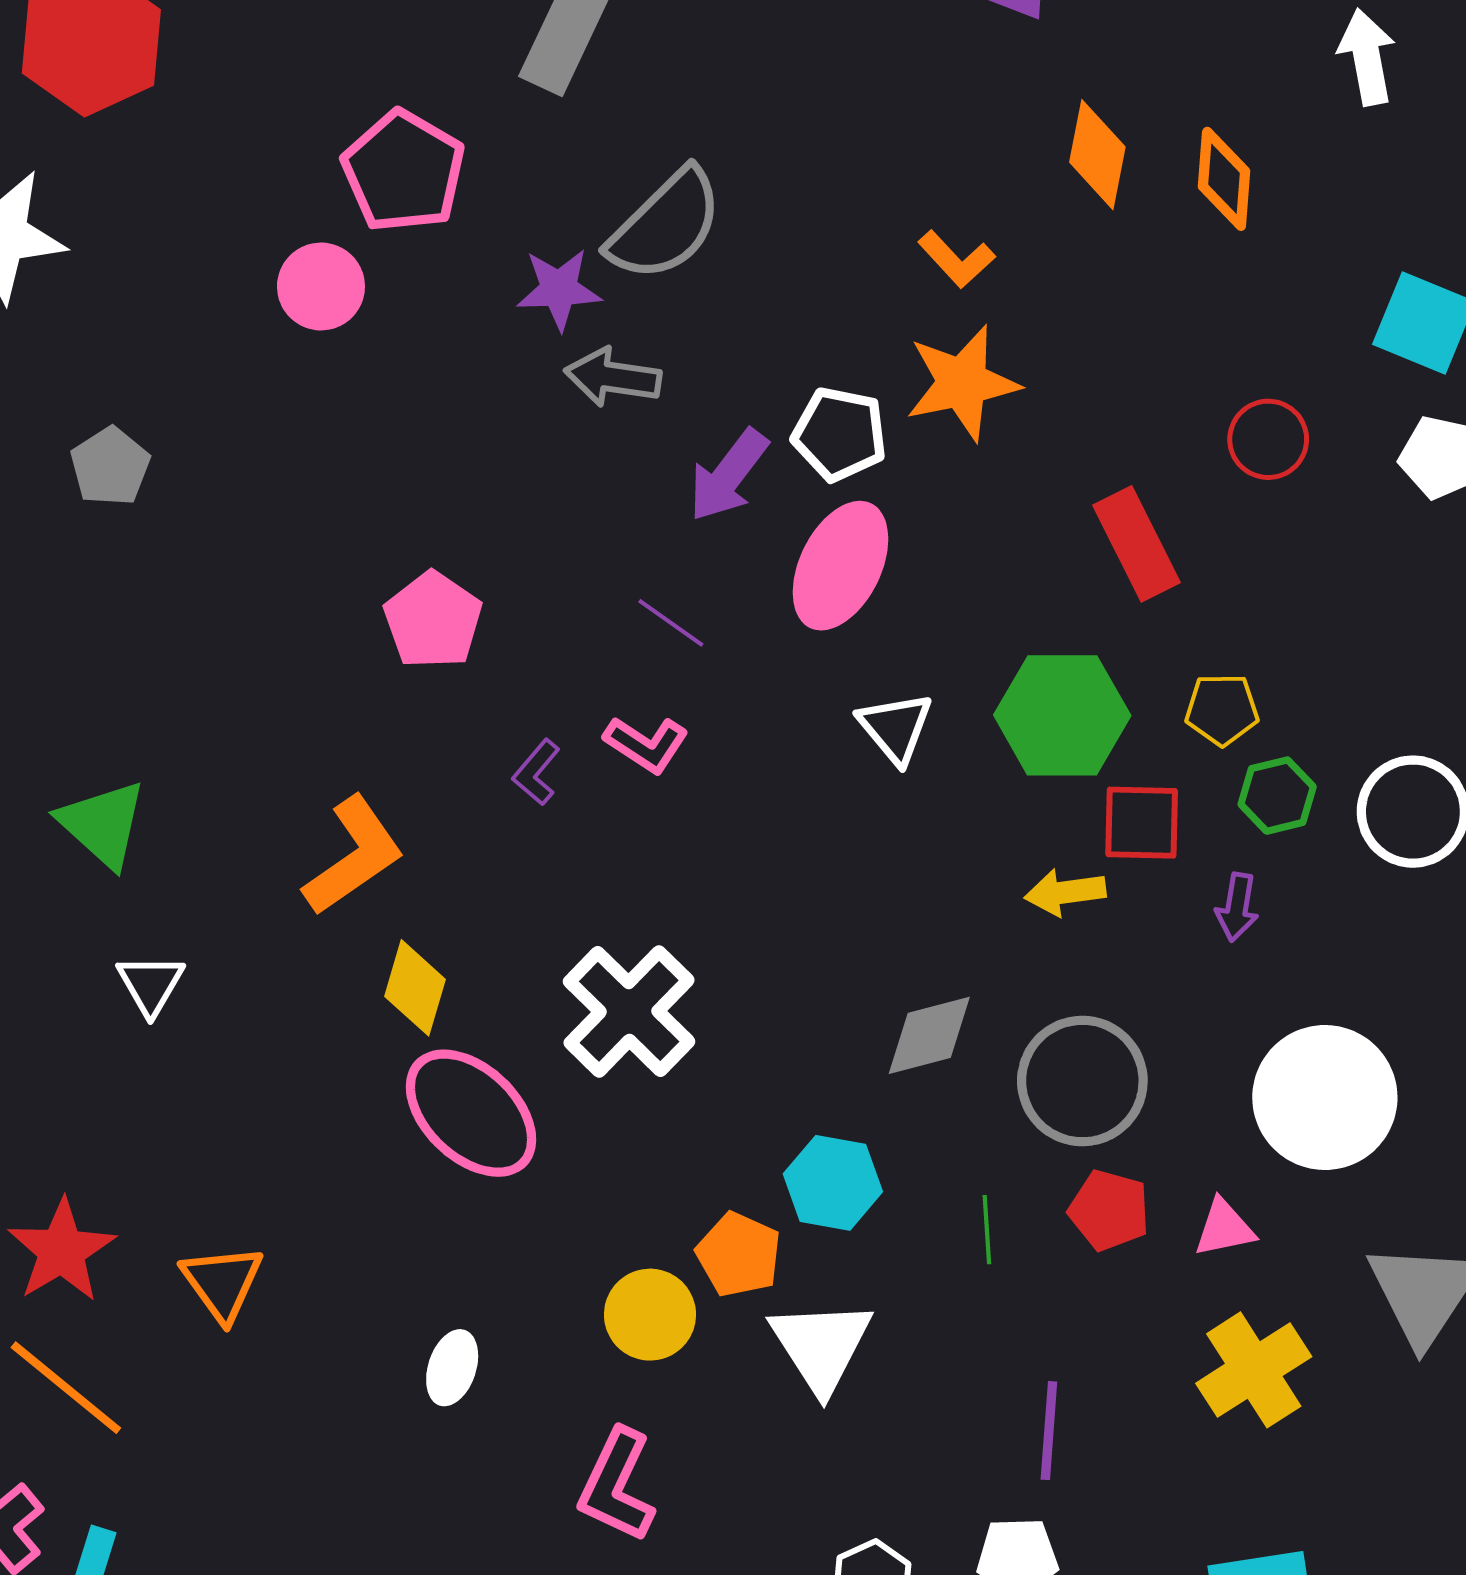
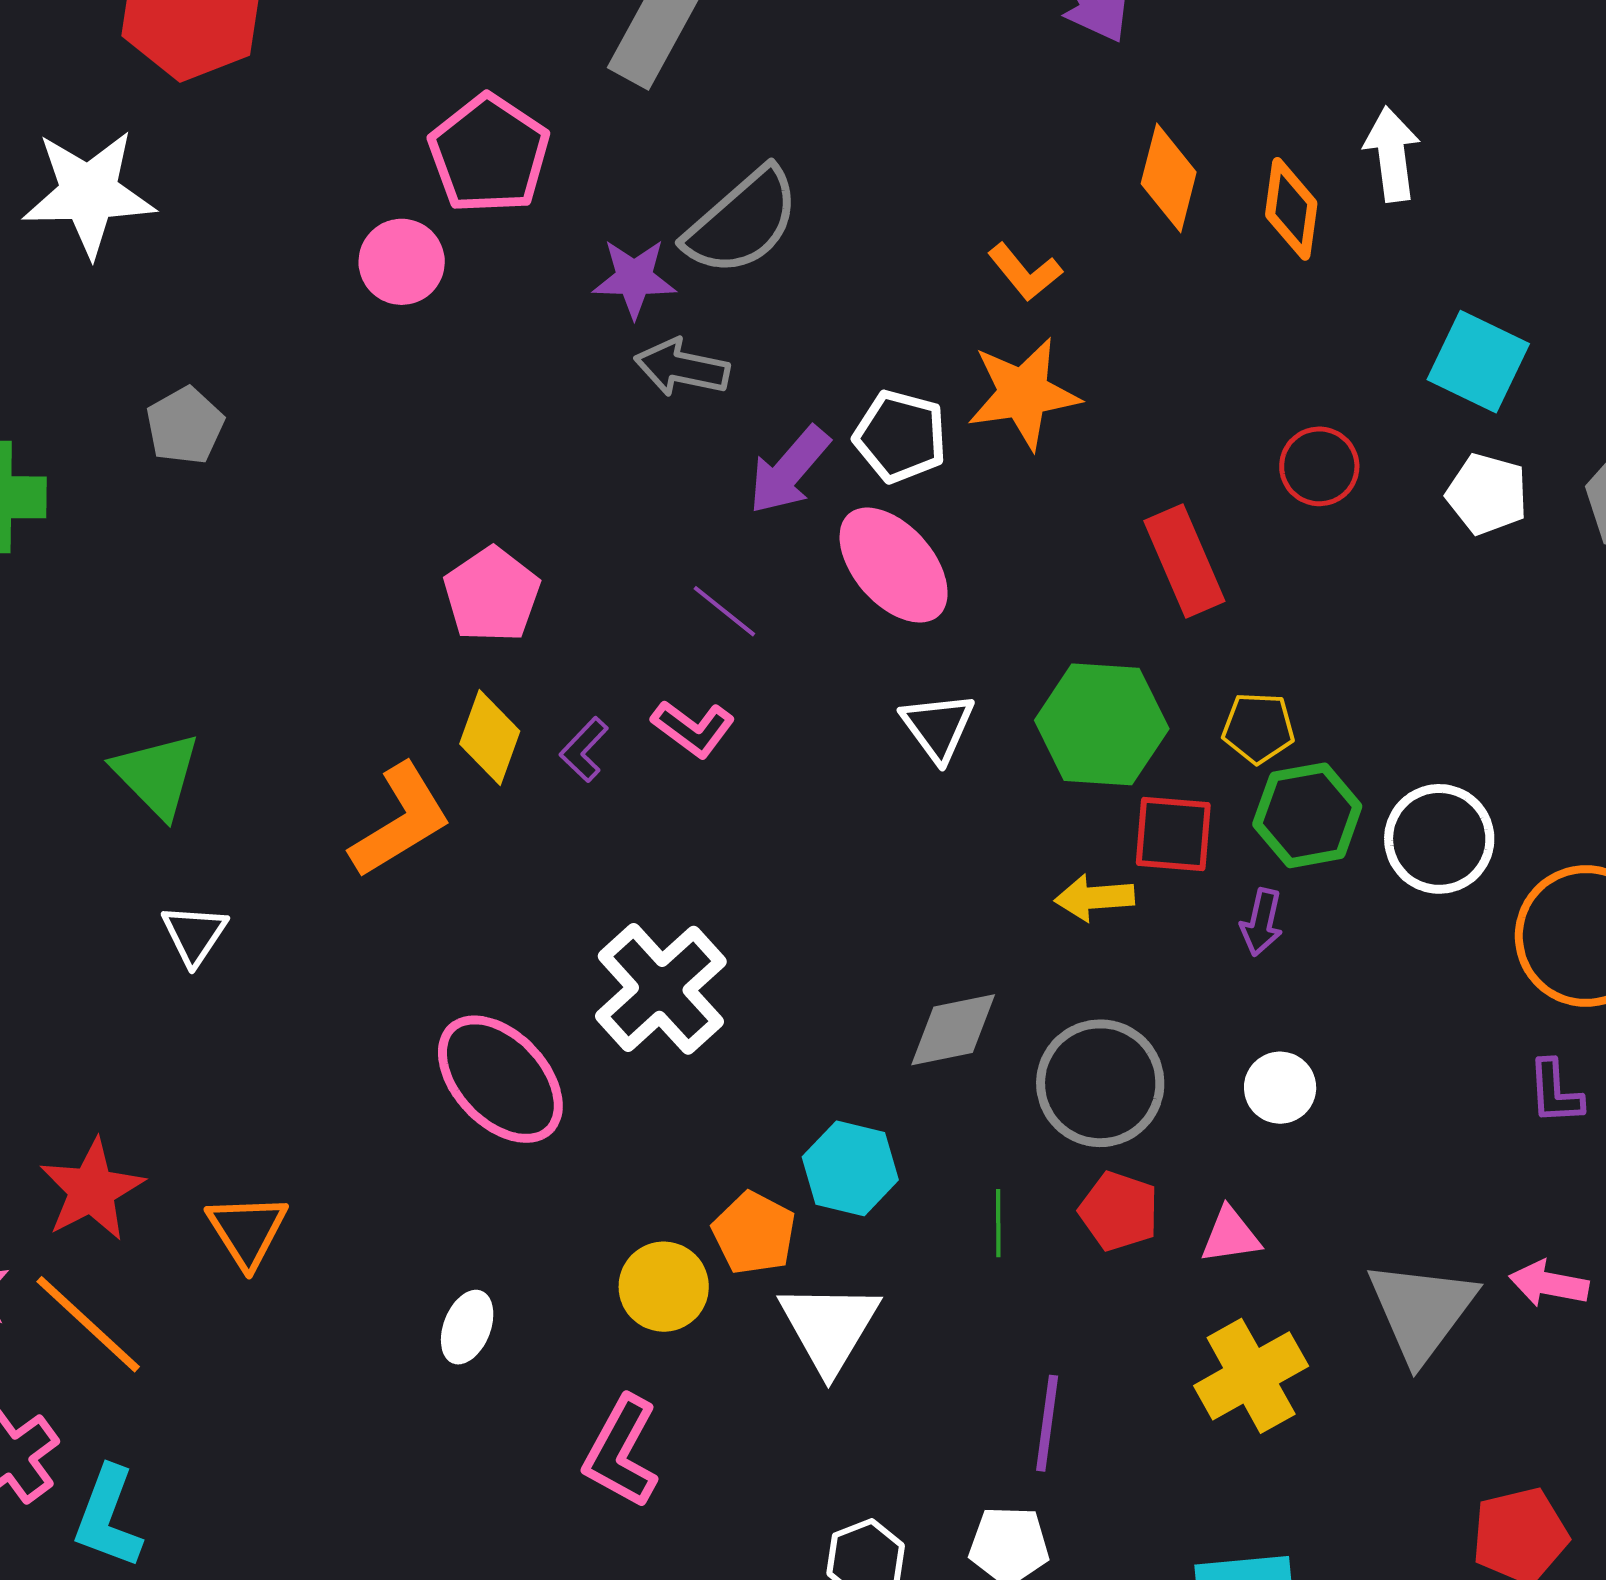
white arrow: (1367, 57) -> (1392, 154), moved
pink ellipse: (840, 566) -> (894, 565), turned -71
green hexagon: (1277, 796) -> (1307, 815), size x1.4
yellow diamond: (415, 988) -> (490, 737), moved
white circle: (1325, 1098) -> (1280, 1088), moved, size x0.5

